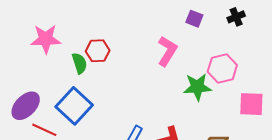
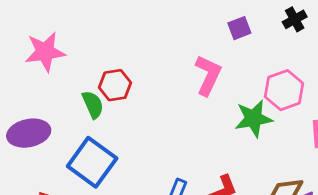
purple square: (194, 19) -> (239, 28), turned -36
pink star: (46, 39) -> (45, 52), moved
purple ellipse: (26, 106) -> (29, 133), moved, turned 40

